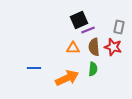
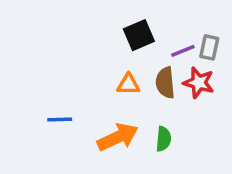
purple line: (88, 30) -> (183, 51), moved
green semicircle: (93, 69) -> (164, 139), moved

